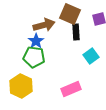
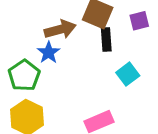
green pentagon: (34, 57) -> (24, 76), moved, turned 30

